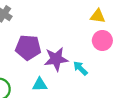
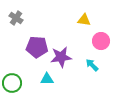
yellow triangle: (98, 16) -> (84, 20), moved
cyan arrow: (80, 68) -> (92, 65), moved

